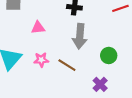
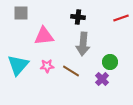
pink triangle: (38, 28) -> (44, 36), size x1.5
purple cross: (100, 84) -> (102, 79), moved

